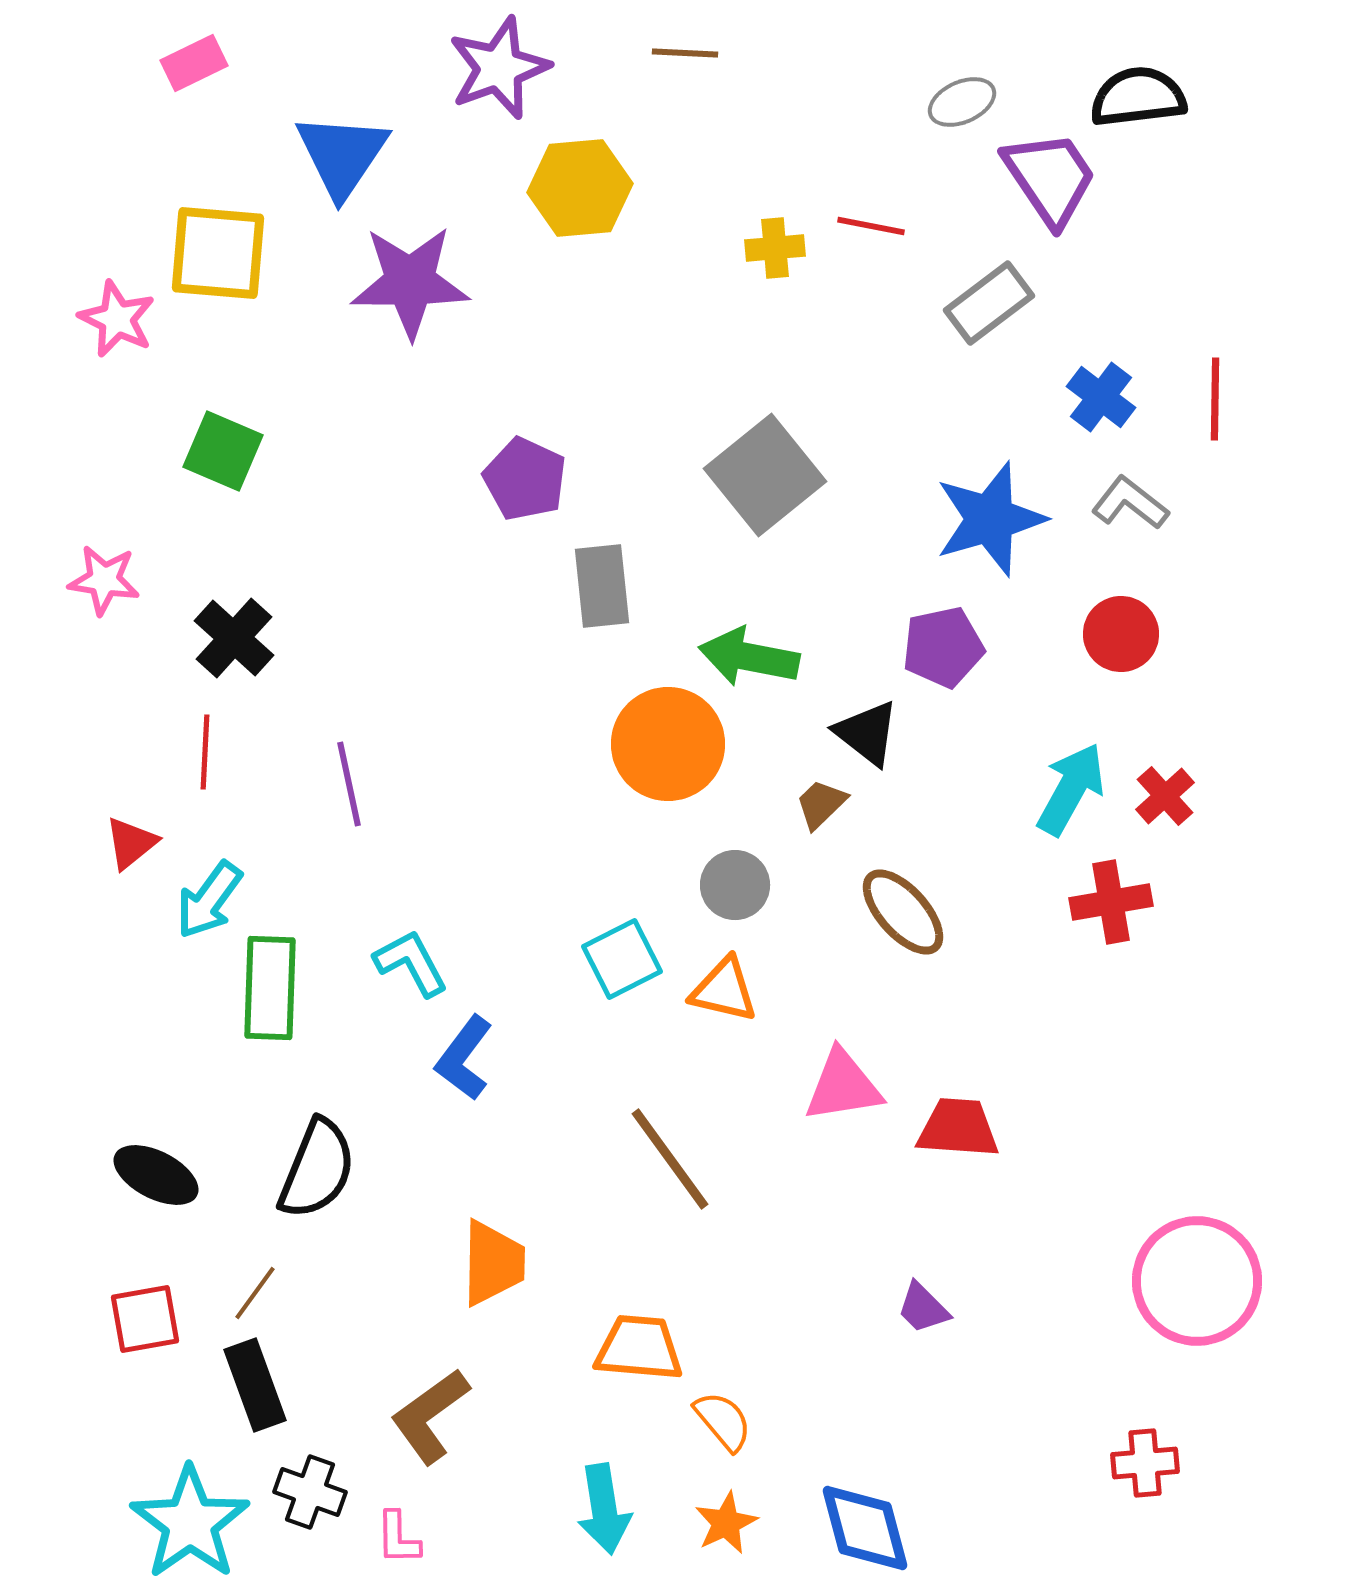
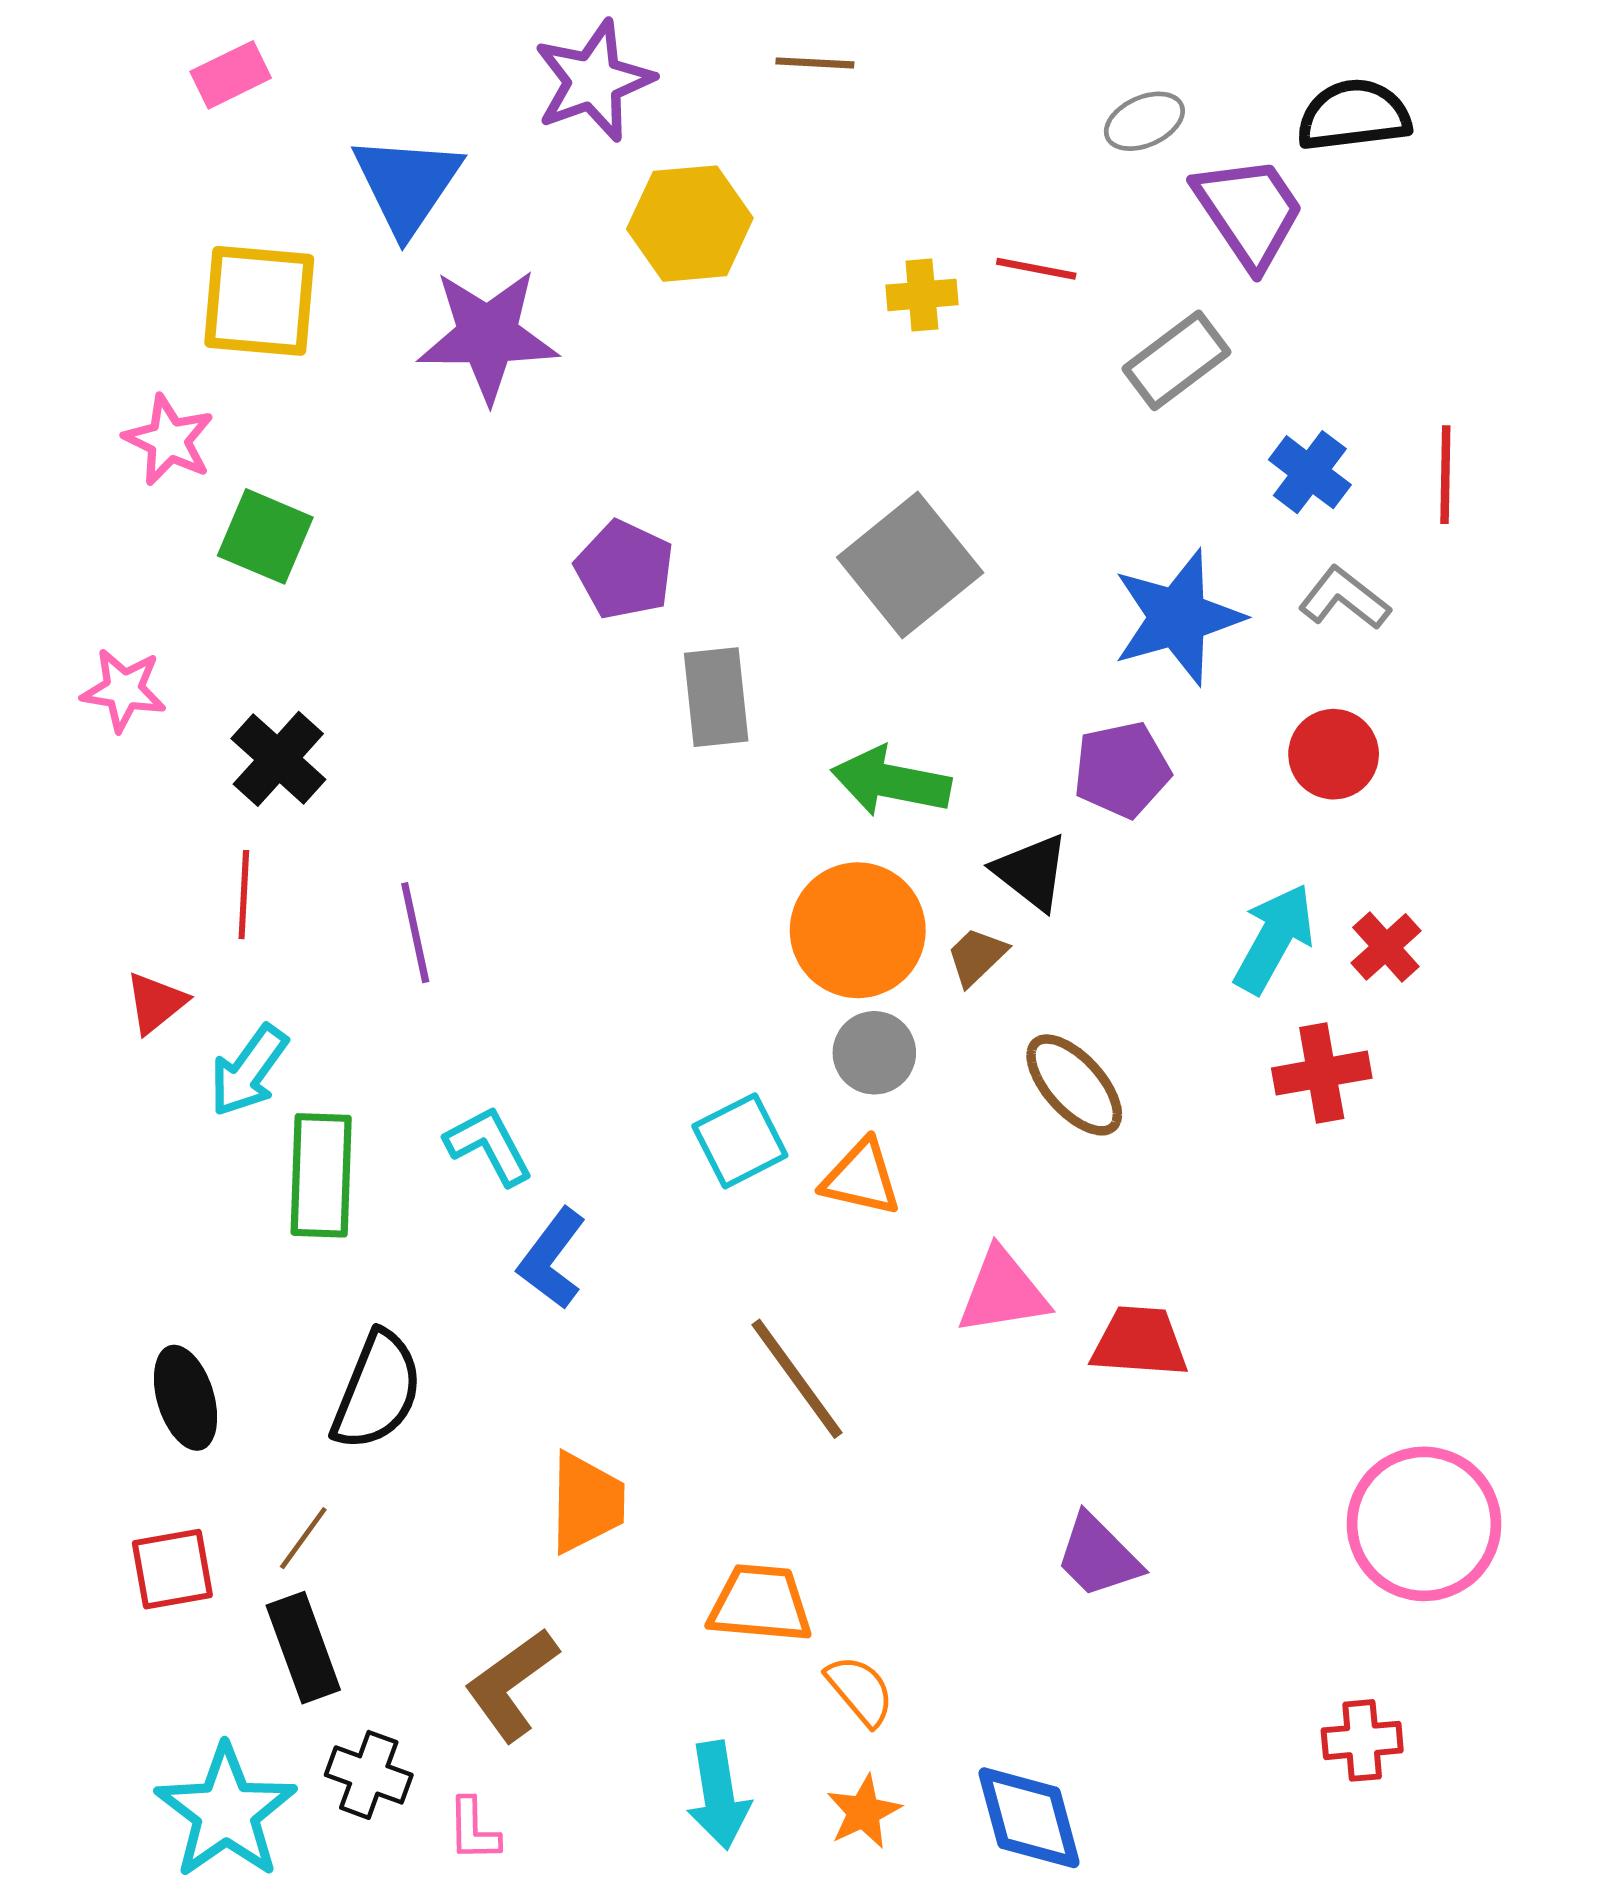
pink star: (117, 319) -> (169, 440), moved
orange circle: (668, 744) -> (858, 930), moved
black ellipse: (156, 1175) -> (186, 1398), turned 46
purple trapezoid: (923, 1308) -> (1098, 1556), size x1.4

